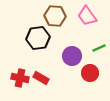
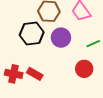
purple circle: (72, 56) -> (61, 38), moved

